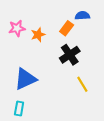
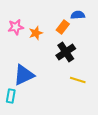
yellow line: (82, 84) -> (78, 80), turned -42
cyan rectangle: (19, 109) -> (11, 96), moved

